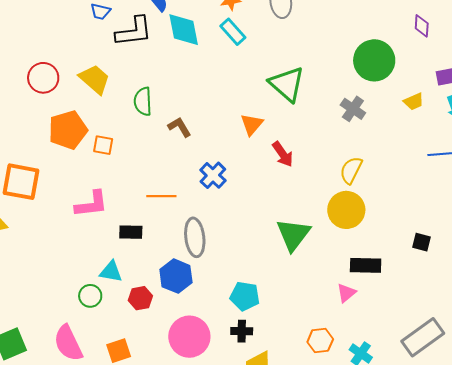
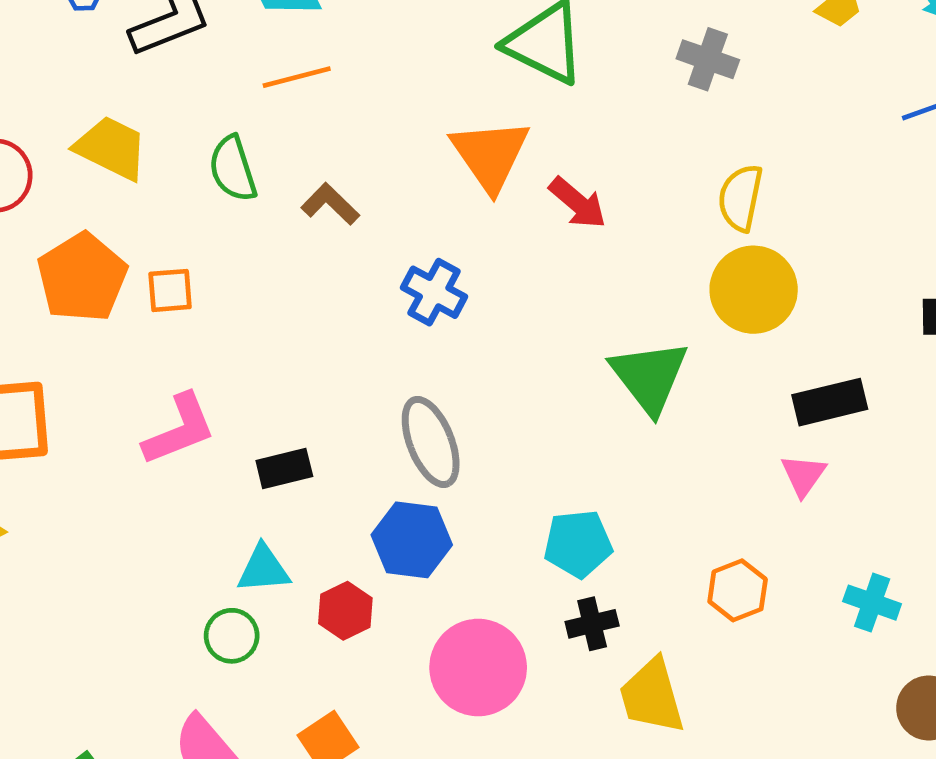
orange triangle: (252, 124) -> (490, 155), size x1.5
orange line: (161, 196) -> (297, 77), moved
orange hexagon: (320, 341) -> (738, 590), moved

